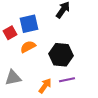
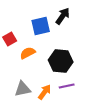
blue square: (29, 24) -> (41, 26), moved
gray triangle: (13, 78) -> (23, 89), moved

